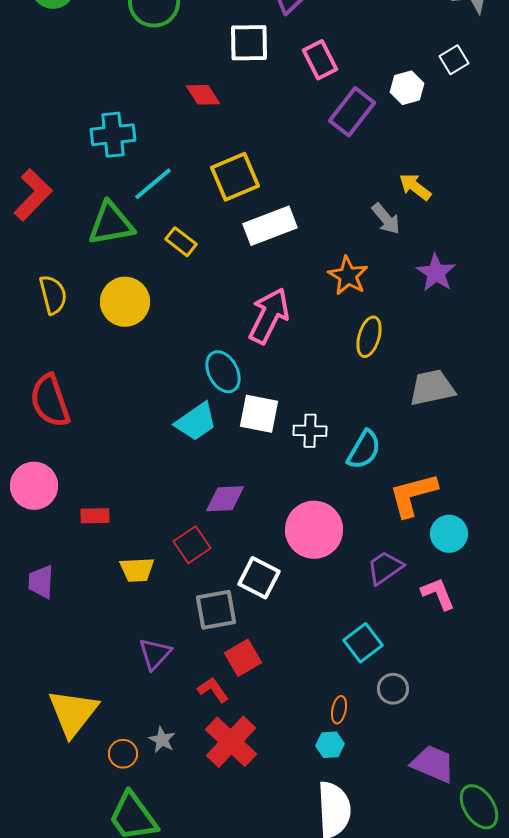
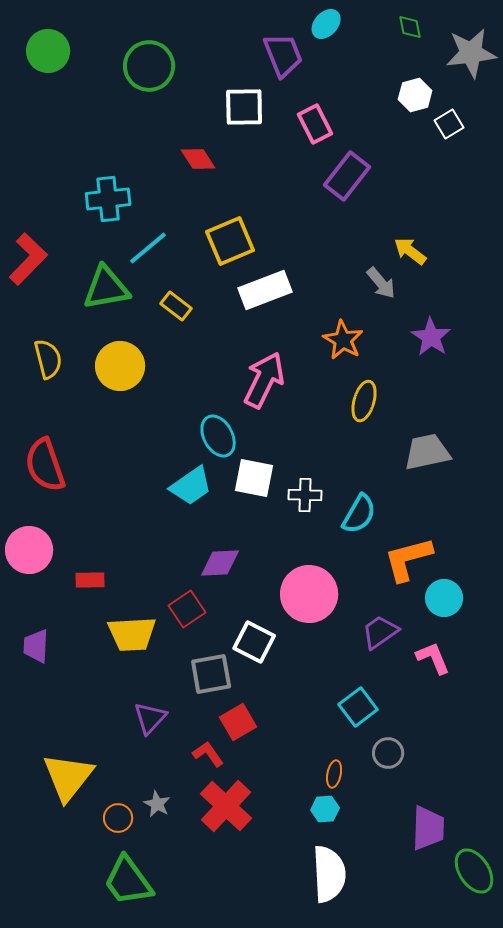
white hexagon: (407, 88) -> (415, 95), moved
yellow trapezoid: (137, 570) -> (132, 634), size x1.4
purple trapezoid: (433, 764) -> (428, 828), turned 69

